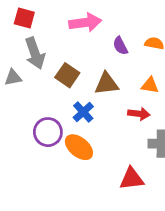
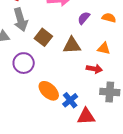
purple semicircle: (120, 46) -> (84, 18), turned 64
blue cross: (83, 112) -> (70, 100), moved
purple circle: (48, 132) -> (24, 63), moved

